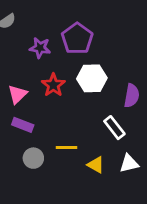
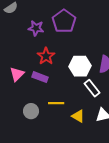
white hexagon: (92, 78) -> (80, 66), moved
pink triangle: (17, 94) -> (17, 74), moved
purple rectangle: (23, 125) -> (40, 77), moved

